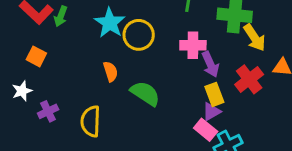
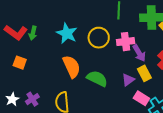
yellow circle: (139, 35) -> (99, 38), moved
orange semicircle: (111, 72) -> (72, 67), size x1.6
white star: (22, 91) -> (12, 99), moved
purple triangle: (211, 112) -> (128, 80), moved

